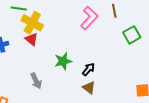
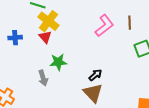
green star: (63, 61) -> (58, 62), moved
brown triangle: (89, 88) -> (93, 93), size x1.5

